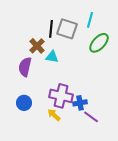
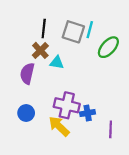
cyan line: (90, 20) -> (90, 30), moved
black line: (51, 29) -> (44, 29), moved
yellow arrow: (54, 115) -> (59, 126), size x1.5
purple line: (91, 117) -> (111, 129), moved, turned 56

